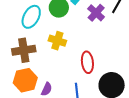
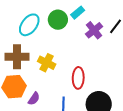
yellow cross: (57, 41) -> (47, 63), moved

